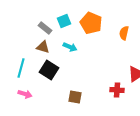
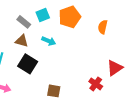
orange pentagon: (91, 23) -> (70, 17), turned 30
red cross: (117, 90) -> (96, 84), turned 32

